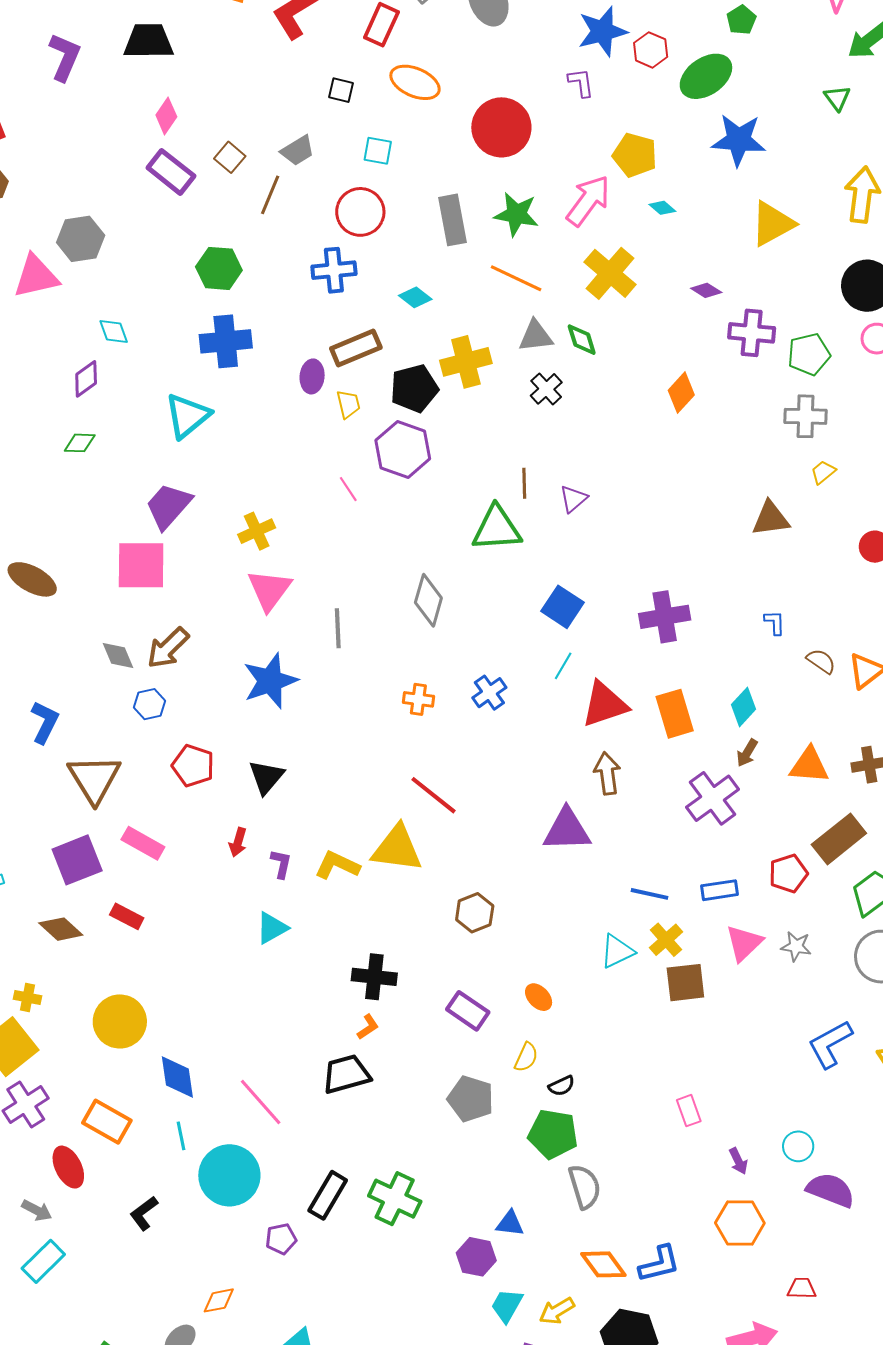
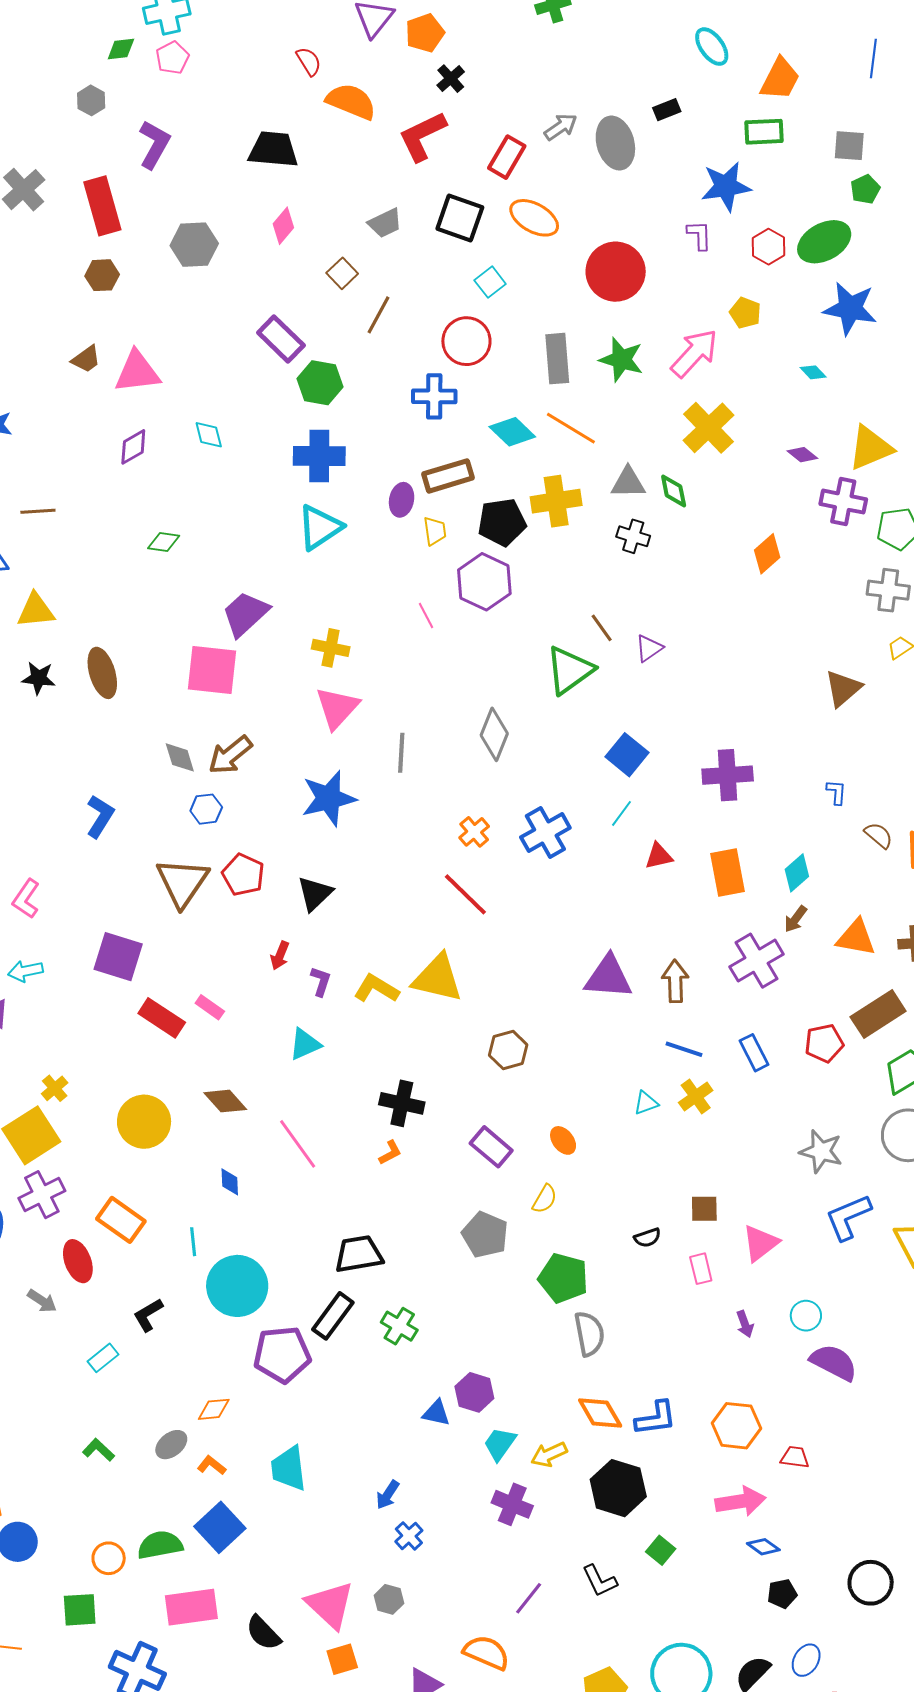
red hexagon: (651, 50) -> (769, 247), moved
purple L-shape: (65, 57) -> (154, 144), moved
black square: (341, 90) -> (460, 218), size x1.8
gray trapezoid: (298, 151) -> (385, 223), moved
cyan square: (378, 151) -> (490, 282), turned 36
yellow pentagon: (635, 155) -> (745, 313), size x0.7
purple rectangle: (171, 172) -> (281, 339), moved
cyan diamond: (662, 208) -> (813, 372), moved
yellow triangle: (772, 224) -> (870, 448), moved
gray hexagon: (81, 239) -> (194, 245), moved
orange line: (516, 278) -> (571, 428), moved
cyan diamond: (415, 297) -> (512, 432), size x1.4
purple diamond: (86, 379) -> (133, 447), moved
black cross: (546, 389) -> (633, 536), turned -36
cyan triangle: (187, 416) -> (320, 527), moved
brown line: (524, 483) -> (602, 628), turned -40
brown triangle: (771, 519) -> (843, 688), turned -39
green triangle: (497, 529) -> (570, 670), turned -38
yellow cross: (257, 531) -> (331, 648), turned 30
brown ellipse: (32, 579) -> (102, 673), turned 39
blue cross: (489, 693) -> (545, 833), size x1.4
orange cross: (418, 699) -> (474, 832), turned 36
red triangle: (605, 704) -> (659, 856), size x0.6
brown arrow: (607, 773) -> (675, 981), moved
brown triangle: (94, 779) -> (182, 882), moved
red line: (433, 795) -> (465, 894), moved
pink rectangle: (143, 843) -> (210, 1007), moved, size x0.7
purple square: (77, 860) -> (118, 957), turned 33
blue rectangle: (719, 890) -> (754, 1053), turned 66
red rectangle: (127, 916) -> (162, 1018), size x1.4
brown diamond: (61, 929) -> (225, 1101), moved
pink triangle: (744, 943) -> (760, 1243), moved
gray star: (796, 946) -> (821, 1151), moved, size x1.4
cyan triangle: (617, 951) -> (646, 1103), size x0.7
brown square: (685, 983) -> (704, 1209), moved, size x0.7
yellow cross: (28, 997) -> (55, 1088), turned 32
black trapezoid: (346, 1074) -> (359, 1254), moved
blue diamond: (177, 1077) -> (230, 1182), moved, size x0.6
black semicircle: (562, 1086) -> (647, 1238), moved
pink line: (261, 1102) -> (298, 1144), moved
green cross: (395, 1199) -> (399, 1326), size x0.7
blue triangle: (510, 1223) -> (436, 1413), moved
orange hexagon: (740, 1223) -> (736, 1426), moved
purple pentagon: (281, 1239) -> (282, 1354), size x1.8
cyan rectangle: (43, 1261) -> (103, 1358), moved, size x0.7

